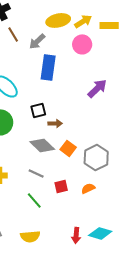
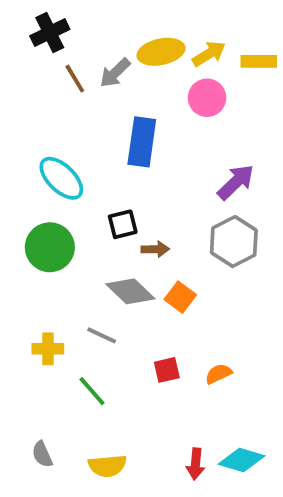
gray arrow: (37, 41) -> (115, 73), moved
gray hexagon: (96, 157) -> (234, 242), moved
gray line: (36, 173) -> (102, 335), moved
green line: (34, 200) -> (92, 391), moved

